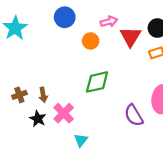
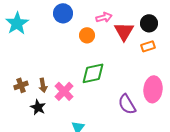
pink cross: (64, 113) -> (64, 91), moved

